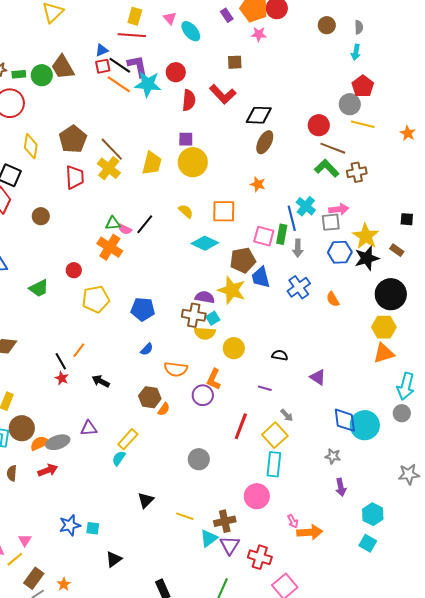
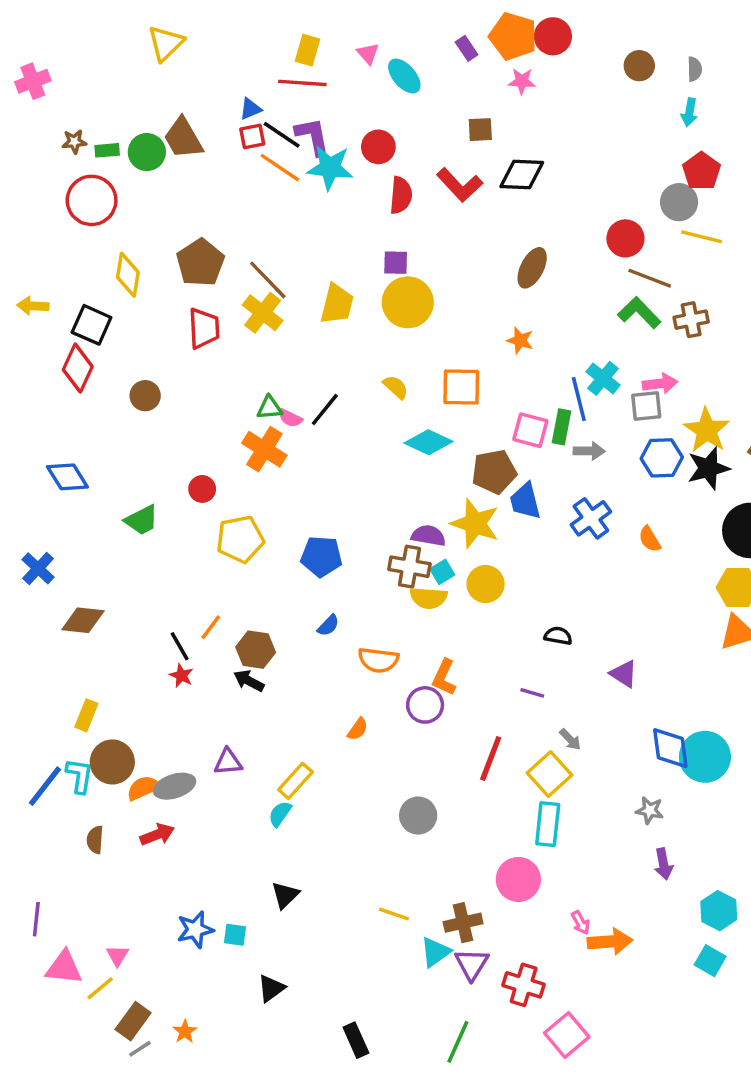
black diamond: (259, 115) -> (522, 175), moved
gray arrow: (298, 248) -> (589, 451), turned -90
yellow circle: (234, 348) -> (486, 584), moved
brown hexagon: (150, 397) -> (256, 650), moved
black triangle: (146, 500) -> (285, 895), moved

